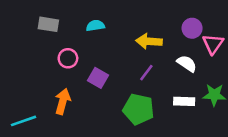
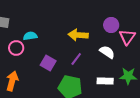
cyan semicircle: (95, 26) -> (30, 36), moved
purple square: (98, 78) -> (48, 63), moved

